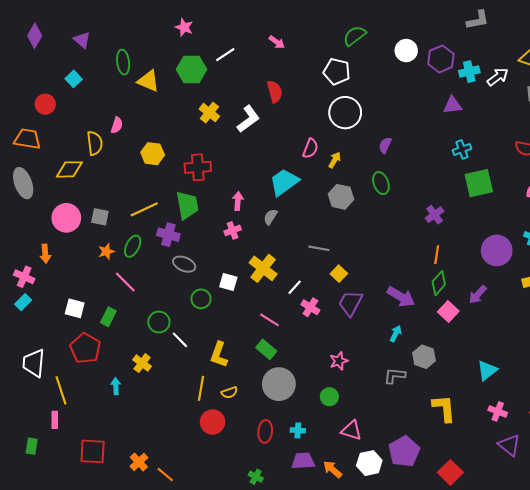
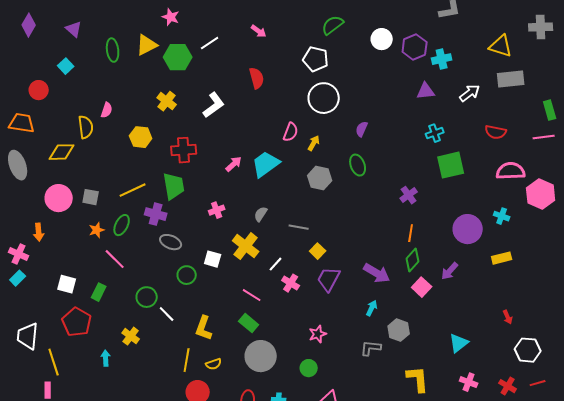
white arrow: (498, 77) -> (470, 93), moved
yellow triangle: (148, 81) -> (147, 45), moved, turned -50
yellow cross: (209, 113) -> (167, 101), moved
white L-shape: (248, 119) -> (214, 105), moved
pink arrow: (238, 201) -> (234, 164), moved, turned 42
gray semicircle: (270, 217) -> (261, 214), moved

